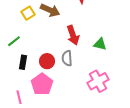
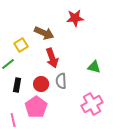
yellow square: (28, 13) -> (21, 45), moved
red arrow: (73, 35) -> (52, 58), moved

